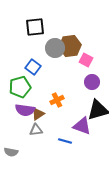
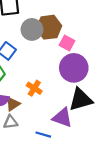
purple circle: (92, 82) -> (74, 68), size x1.6
orange cross: (57, 100) -> (34, 88), turned -32

